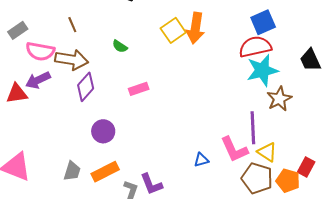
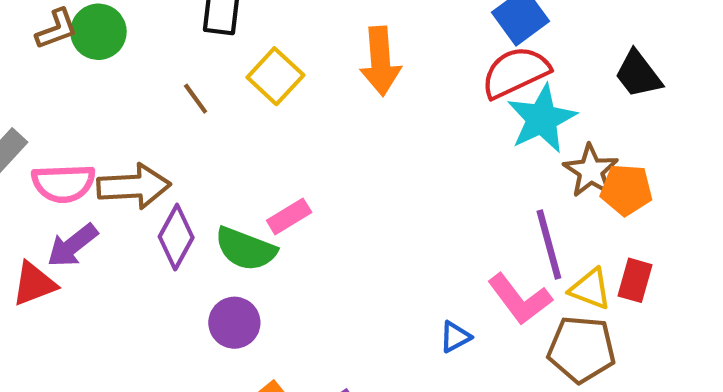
brown line: (72, 25) -> (196, 99), moved
yellow square: (173, 30) -> (275, 76), moved
green semicircle: (120, 46) -> (246, 249), moved, size x1.8
red rectangle: (306, 167) -> (635, 280), moved
orange pentagon: (288, 181) -> (626, 190), moved

